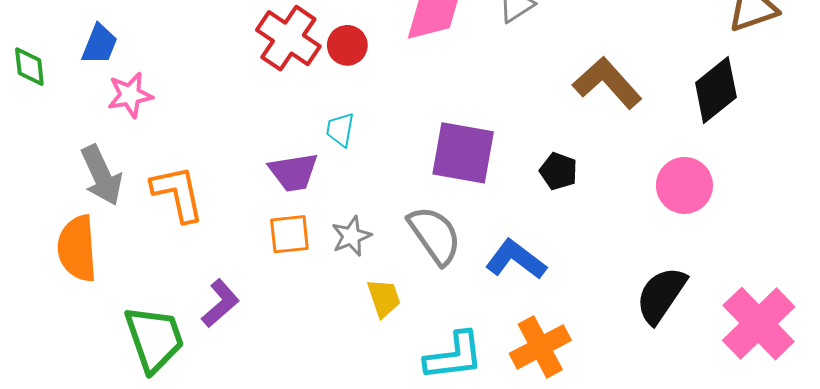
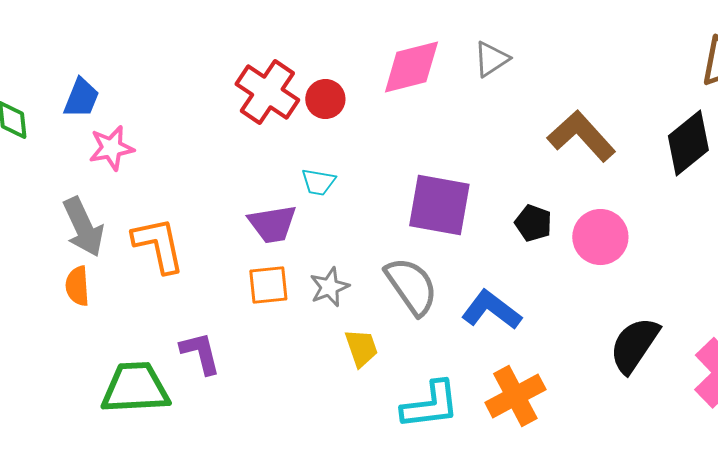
cyan trapezoid: (340, 130) -> (318, 182), turned -90
pink circle: (684, 185) -> (600, 237), moved
orange semicircle: (77, 248) -> (77, 286), moved, size x0.6
purple L-shape: (220, 303) -> (200, 353), turned -63
green trapezoid: (154, 339) -> (135, 388), turned -74

